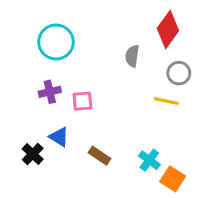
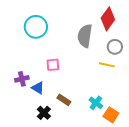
gray semicircle: (132, 56) -> (85, 36), size x1.6
purple cross: (50, 92) -> (22, 79), moved
black cross: (33, 154) -> (44, 113), moved

